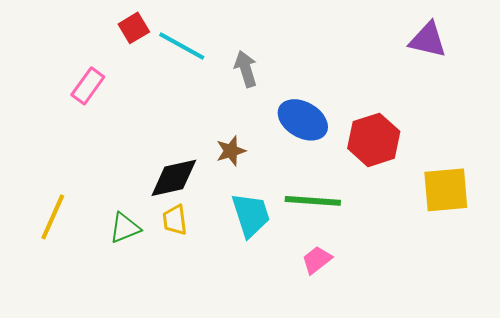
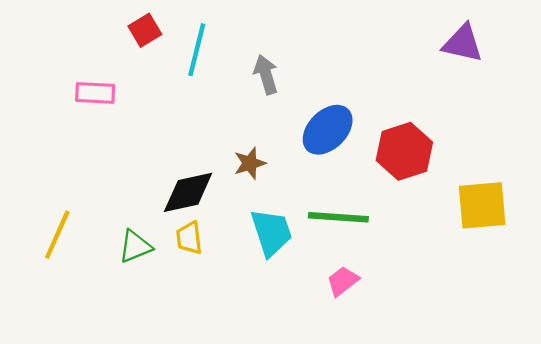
cyan line: (182, 46) -> (197, 50), turned 75
pink rectangle: (88, 86) -> (95, 93), turned 57
blue ellipse: (303, 120) -> (328, 130), turned -75

